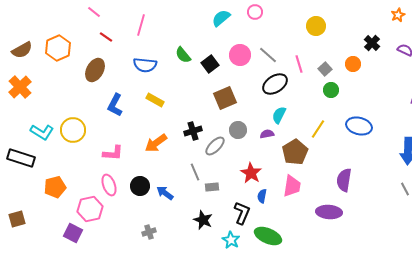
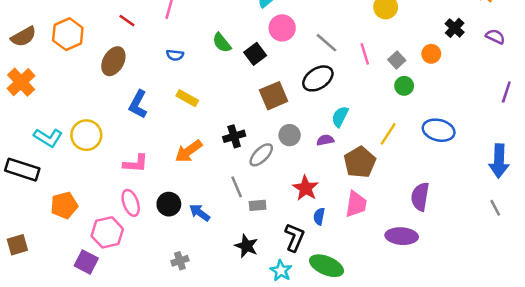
pink circle: (240, 55) -> (282, 28), moved
blue semicircle: (145, 65) -> (175, 55), size x0.6
black ellipse: (275, 84) -> (318, 78), moved

